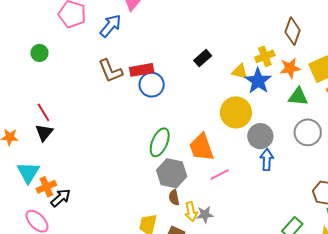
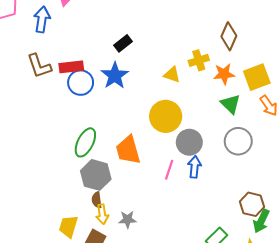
blue arrow: (111, 26) -> (42, 19), turned -35
black rectangle: (203, 58) -> (123, 43), moved
blue star: (258, 81) -> (115, 76), moved
green triangle: (298, 97) -> (231, 104), turned 35
pink line: (220, 175) -> (169, 170), moved, turned -48
yellow arrow: (191, 212) -> (102, 214), moved

